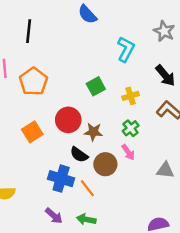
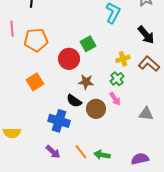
orange pentagon: (33, 82) -> (36, 40), turned 30
yellow cross: (131, 96) -> (123, 59), moved
red circle: (68, 120) -> (69, 59), moved
orange line: (87, 188) -> (81, 152), moved
green arrow: (86, 219) -> (102, 155), moved

